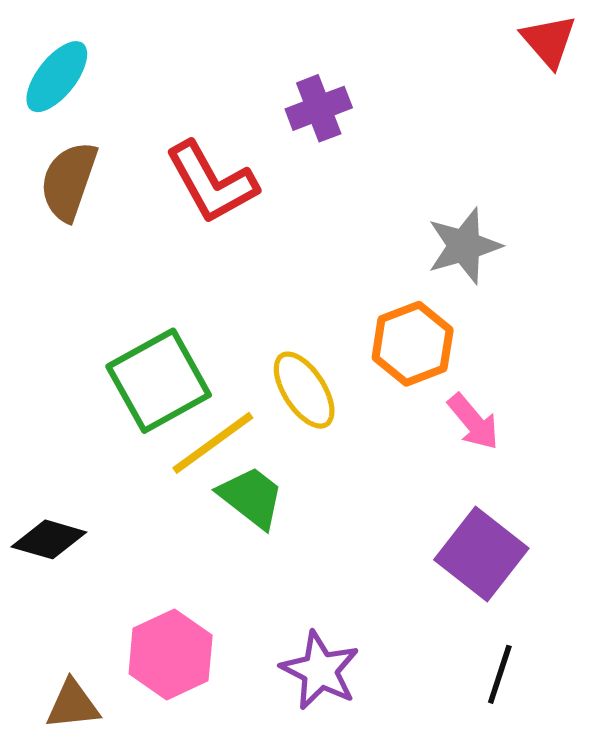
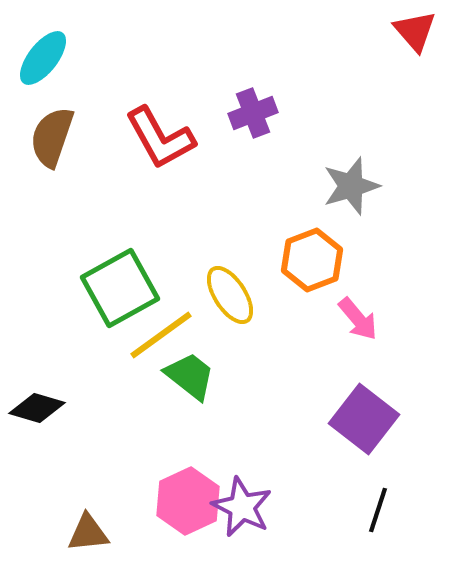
purple cross: (319, 108) -> (253, 113), moved
pink hexagon: (171, 655) -> (188, 501), moved
brown triangle: (73, 705) -> (88, 533), moved

